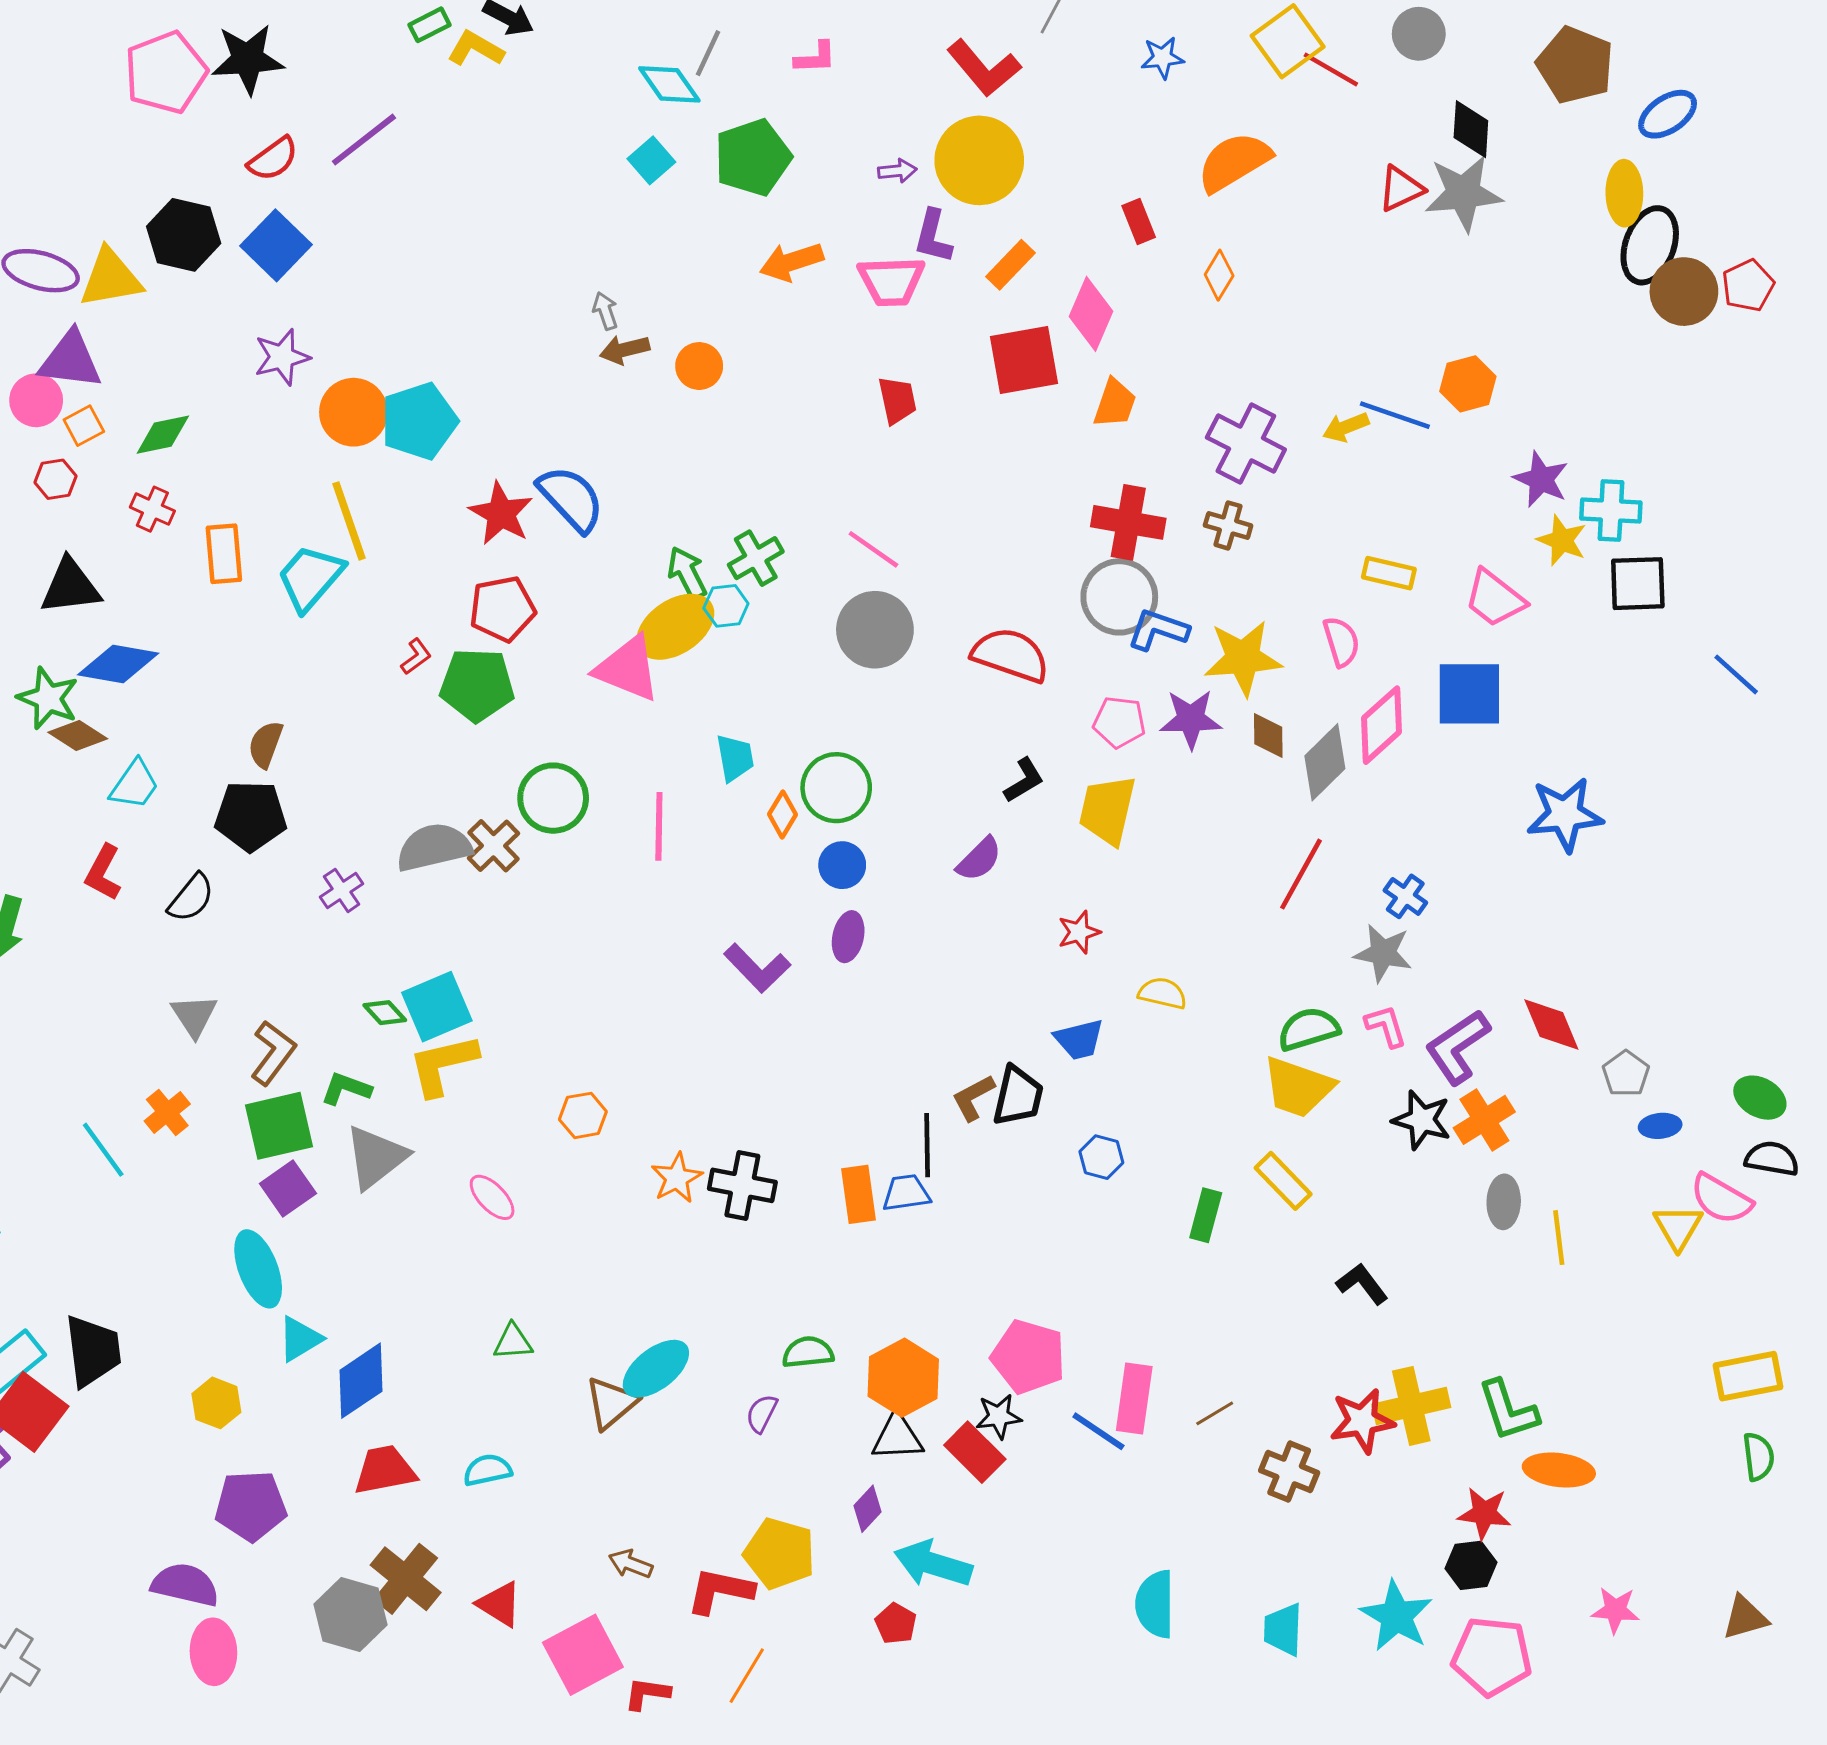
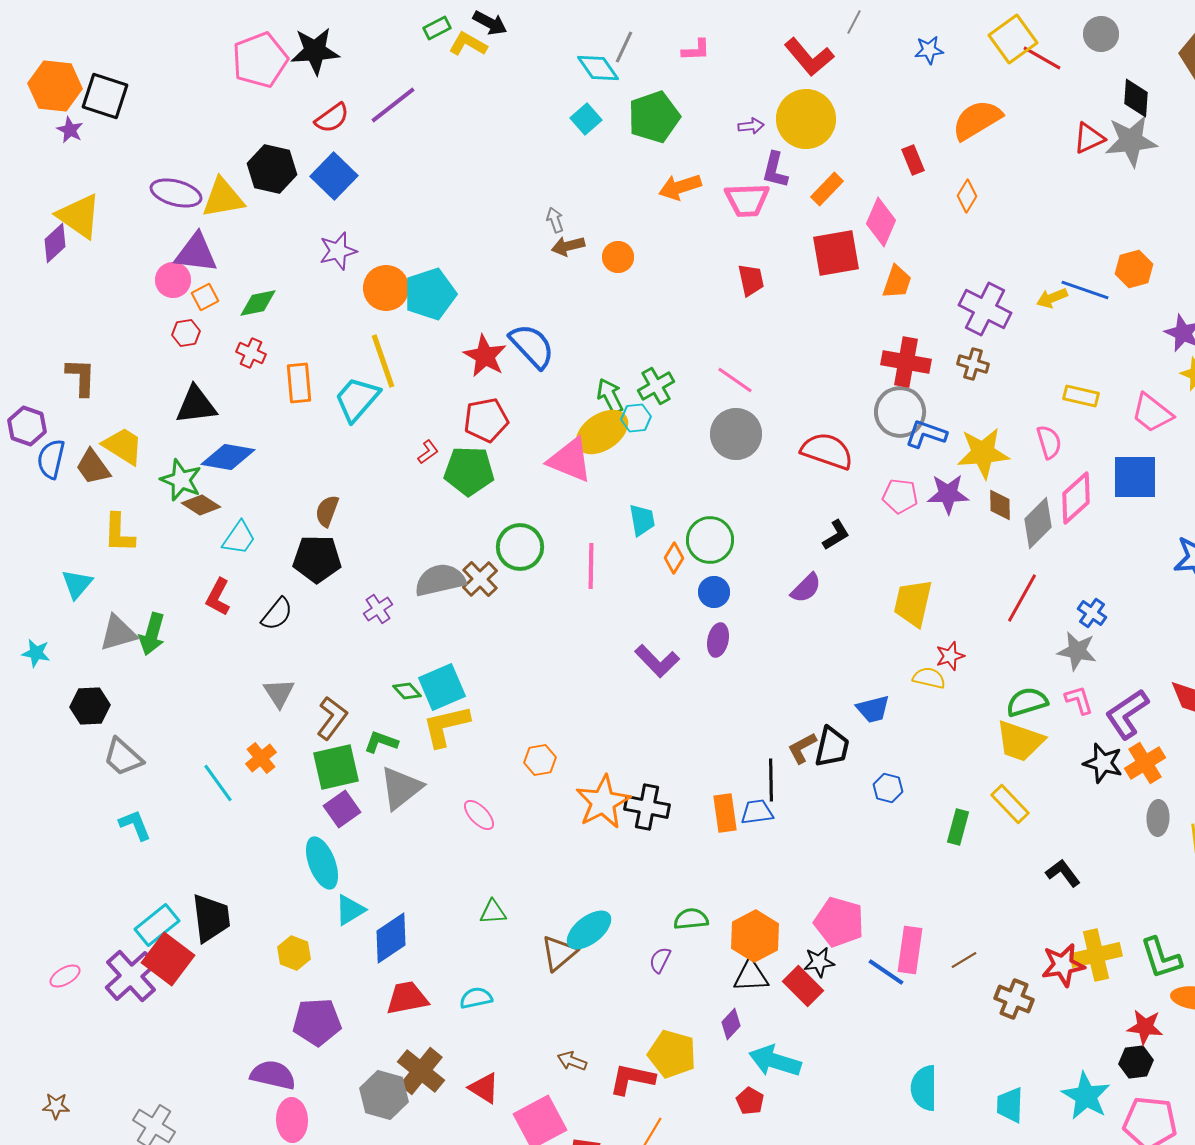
yellow trapezoid: (1107, 810) -> (913, 603), moved
red star: (1079, 932) -> (950, 656), moved
orange star: (677, 1178) -> (603, 802), size x1.6

